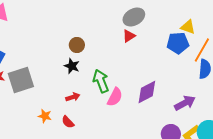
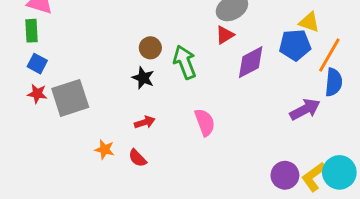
green arrow: (101, 81) -> (185, 62), moved
purple diamond: (147, 92) -> (251, 62), moved
pink semicircle: (115, 97) -> (205, 122), turned -48
purple arrow: (185, 103) -> (305, 109), moved

